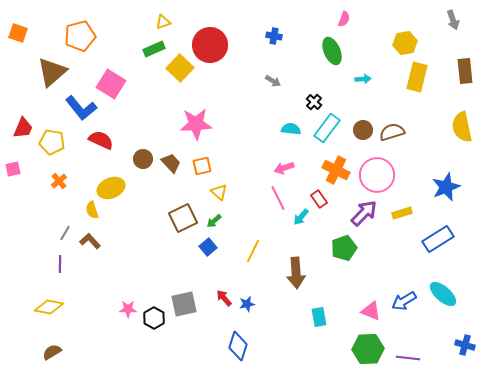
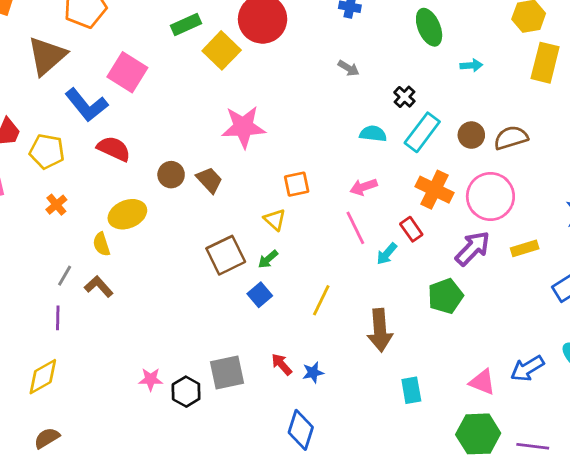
orange square: (202, 166) -> (297, 184), moved
yellow diamond: (49, 307) -> (43, 377), turned -40

